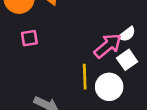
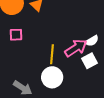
yellow line: (85, 77) -> (52, 54), moved
white circle: (109, 87) -> (52, 77), moved

